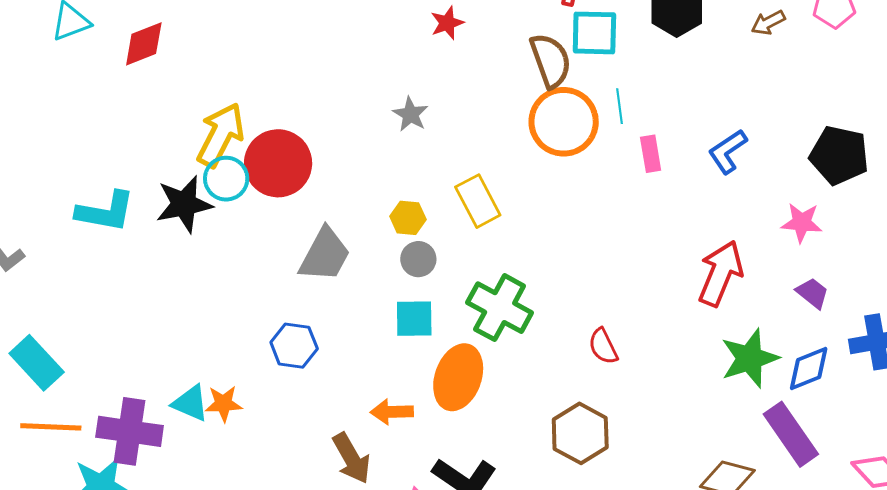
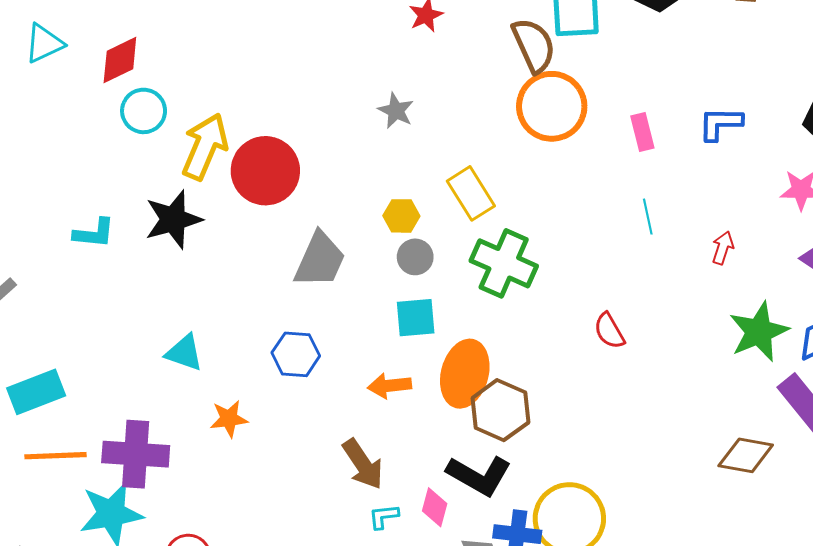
cyan line: (620, 106) -> (648, 217), moved
blue L-shape: (728, 151) -> (720, 124), turned 39
cyan circle: (226, 179) -> (144, 111), moved
cyan L-shape: (105, 212) -> (94, 233), size x0.7
red arrow: (721, 273) -> (723, 248), size x0.5
green cross: (500, 308) -> (504, 263), moved
cyan rectangle: (37, 363) -> (36, 392), turned -64
cyan triangle: (190, 403) -> (184, 353), moved
orange arrow: (392, 412) -> (389, 386), moved
brown hexagon: (580, 433) -> (500, 410), moved

